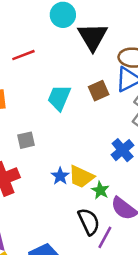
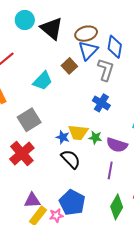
cyan trapezoid: (59, 98) -> (43, 81), turned -140
gray square: (26, 140) -> (29, 120), size x1.6
black semicircle: (89, 222) -> (71, 159), moved

